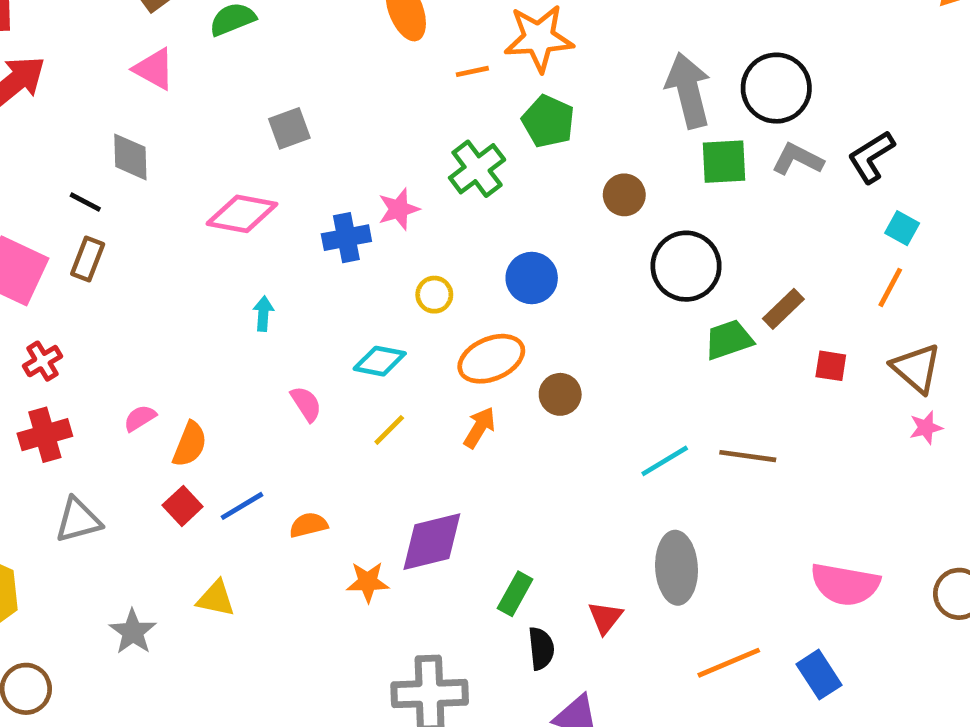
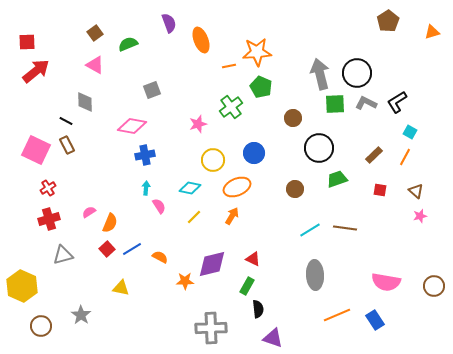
blue cross: (346, 238) -> (145, 155), moved
brown rectangle: (88, 259) -> (67, 145), turned -48
yellow circle: (434, 295) -> (213, 160), size x1.5
brown rectangle: (783, 309) -> (374, 155), moved
cyan arrow: (263, 314) -> (146, 188), moved
brown triangle: (916, 368) -> (416, 191), size x0.7
brown circle: (560, 394) -> (295, 189), moved
orange semicircle: (308, 525) -> (160, 257), turned 42
red triangle: (605, 618) -> (253, 259), moved, turned -42
gray star: (133, 632) -> (81, 315), moved

